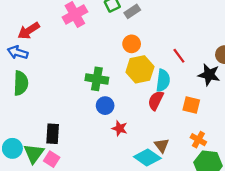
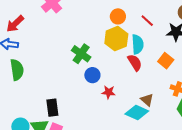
orange circle: (132, 44) -> (118, 16), moved
green cross: (97, 79) -> (81, 54), turned 36
red semicircle: (156, 100) -> (135, 63), turned 132
orange square: (191, 105) -> (166, 61), turned 35

